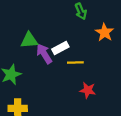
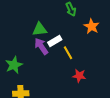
green triangle: (29, 40) -> (40, 29), moved
yellow line: (75, 63) -> (68, 53), turned 64

